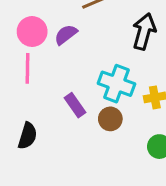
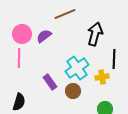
cyan cross: (116, 84) -> (77, 68), turned 35

